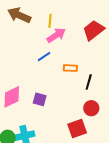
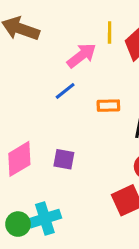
yellow line: (50, 21) -> (110, 33), moved

